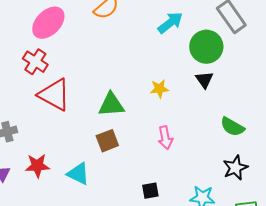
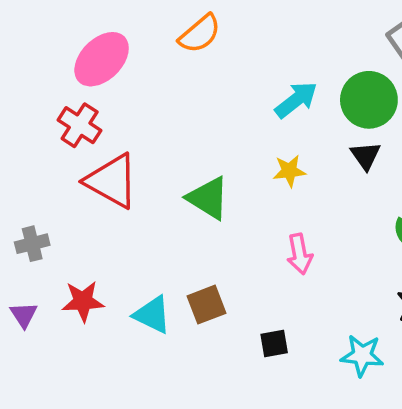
cyan arrow: (170, 23) -> (296, 100), moved
green triangle: (111, 105) -> (208, 198), turned 36
brown square: (107, 141) -> (206, 305), moved

